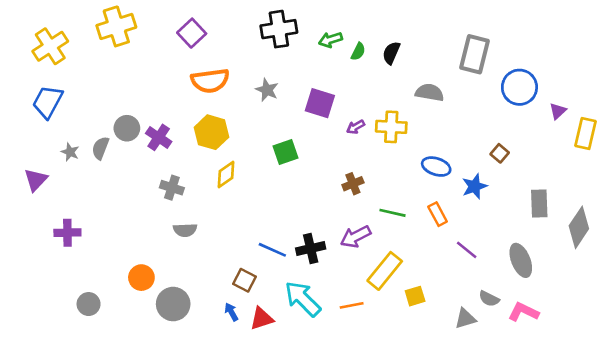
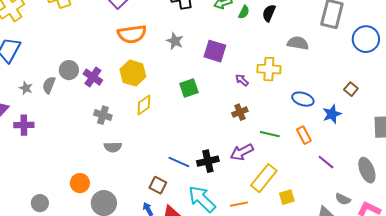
purple arrow: (356, 127) -> (242, 80), moved, turned 72
purple cross: (67, 233) -> (24, 125), moved

